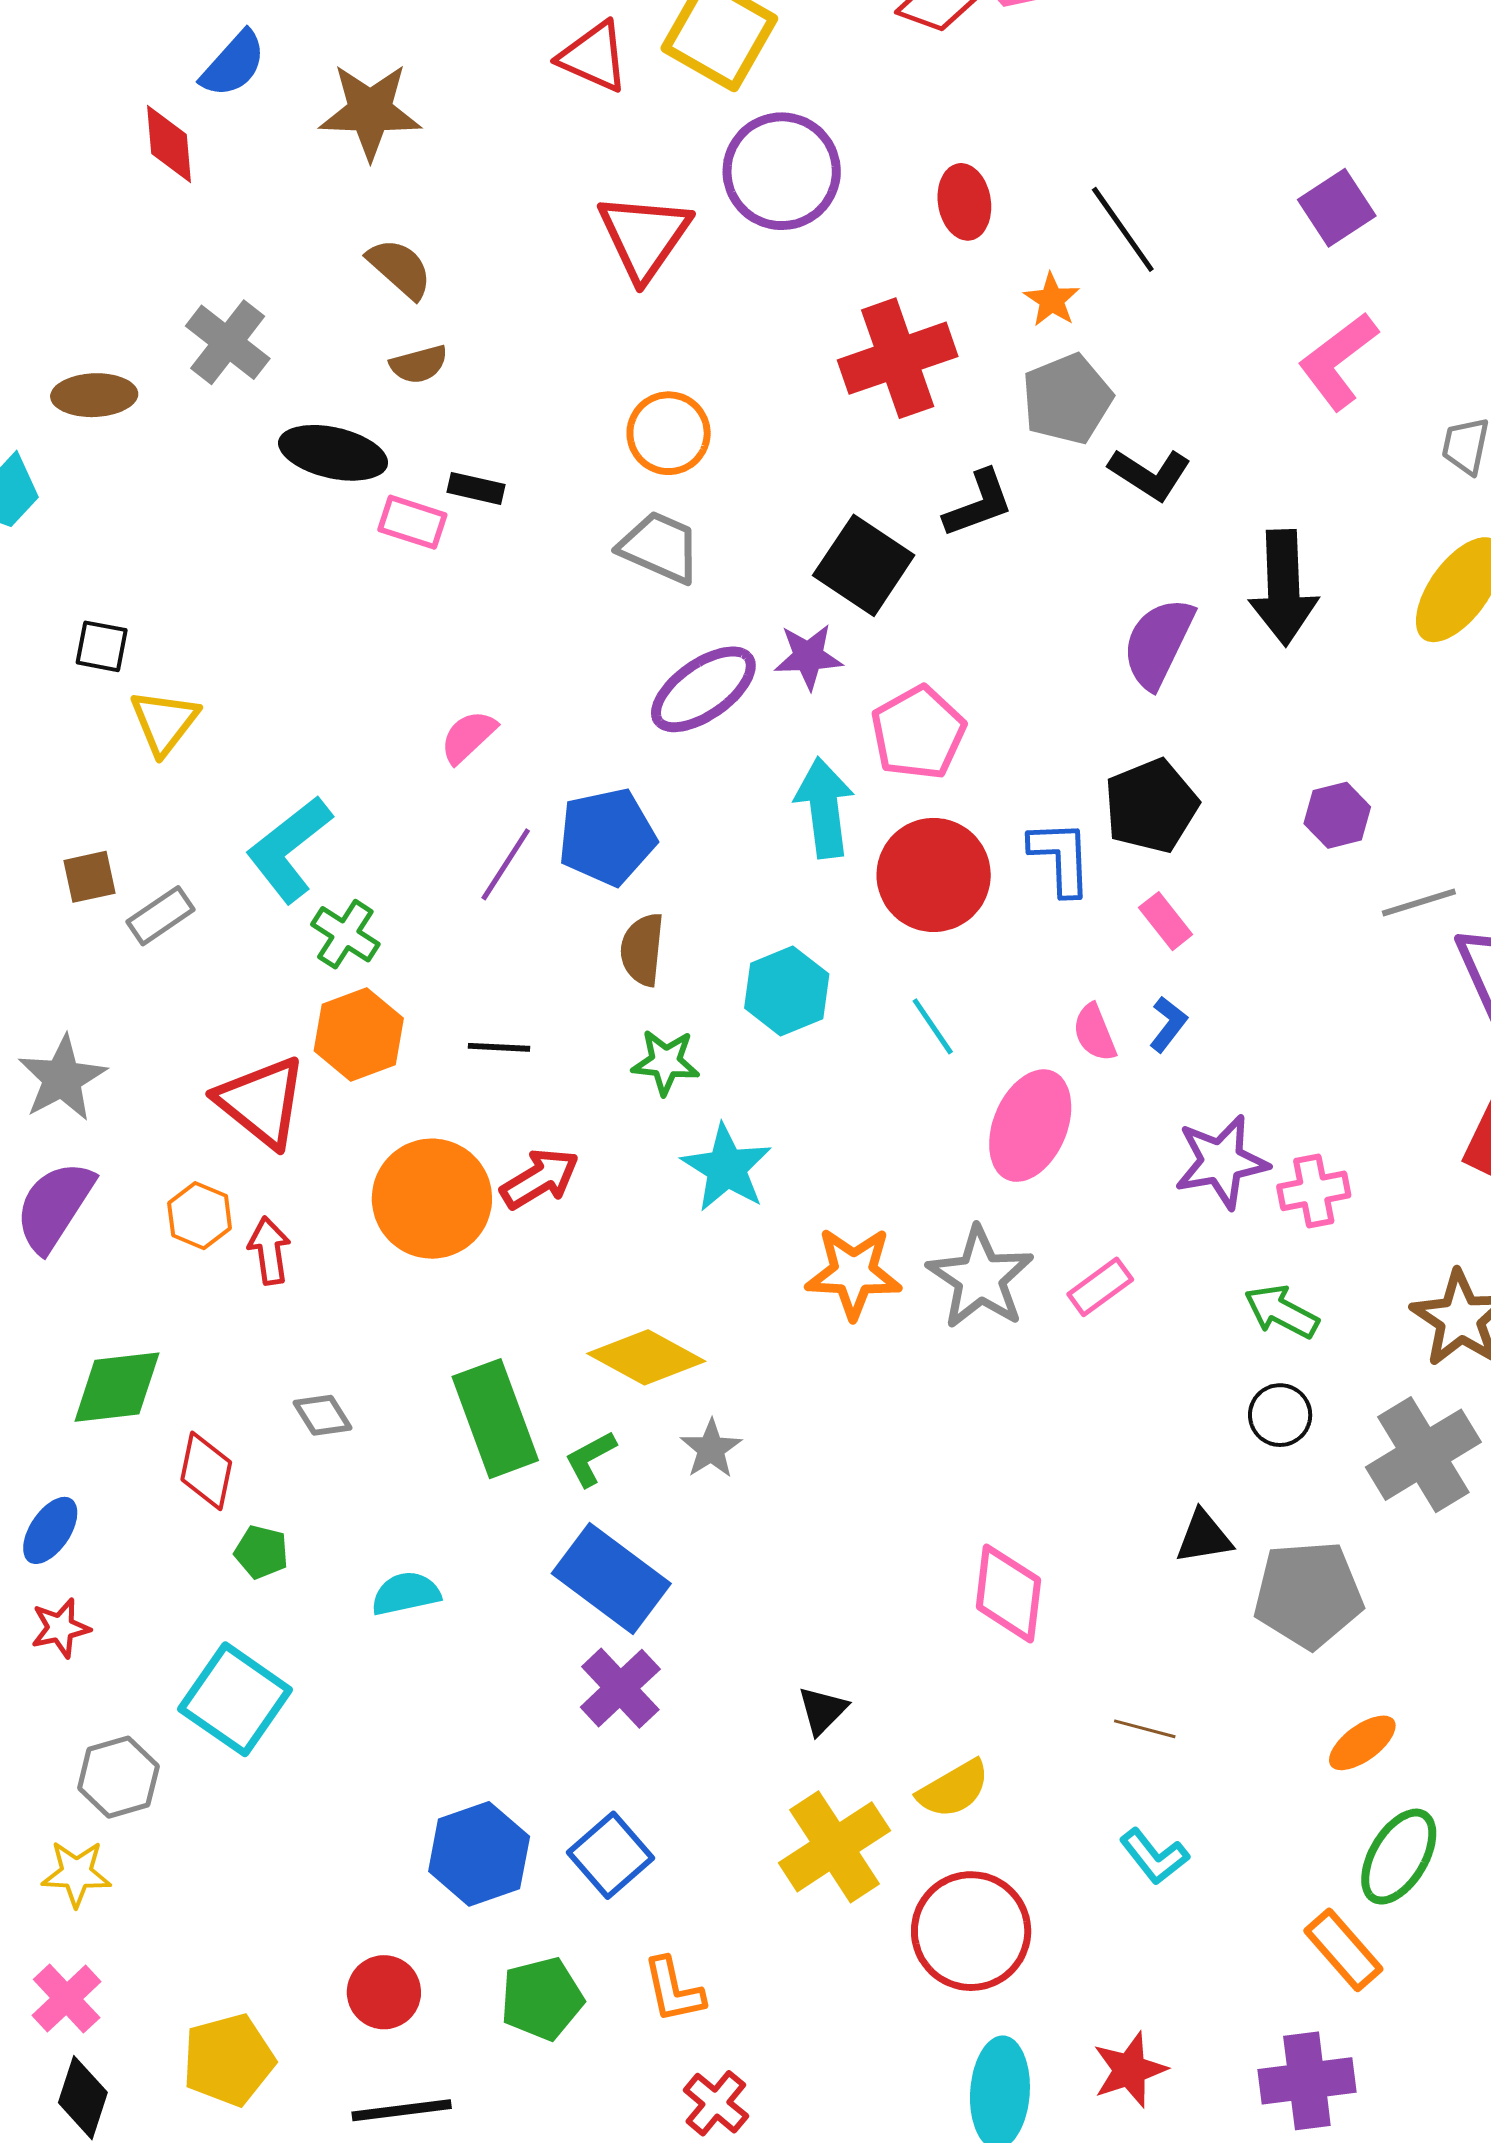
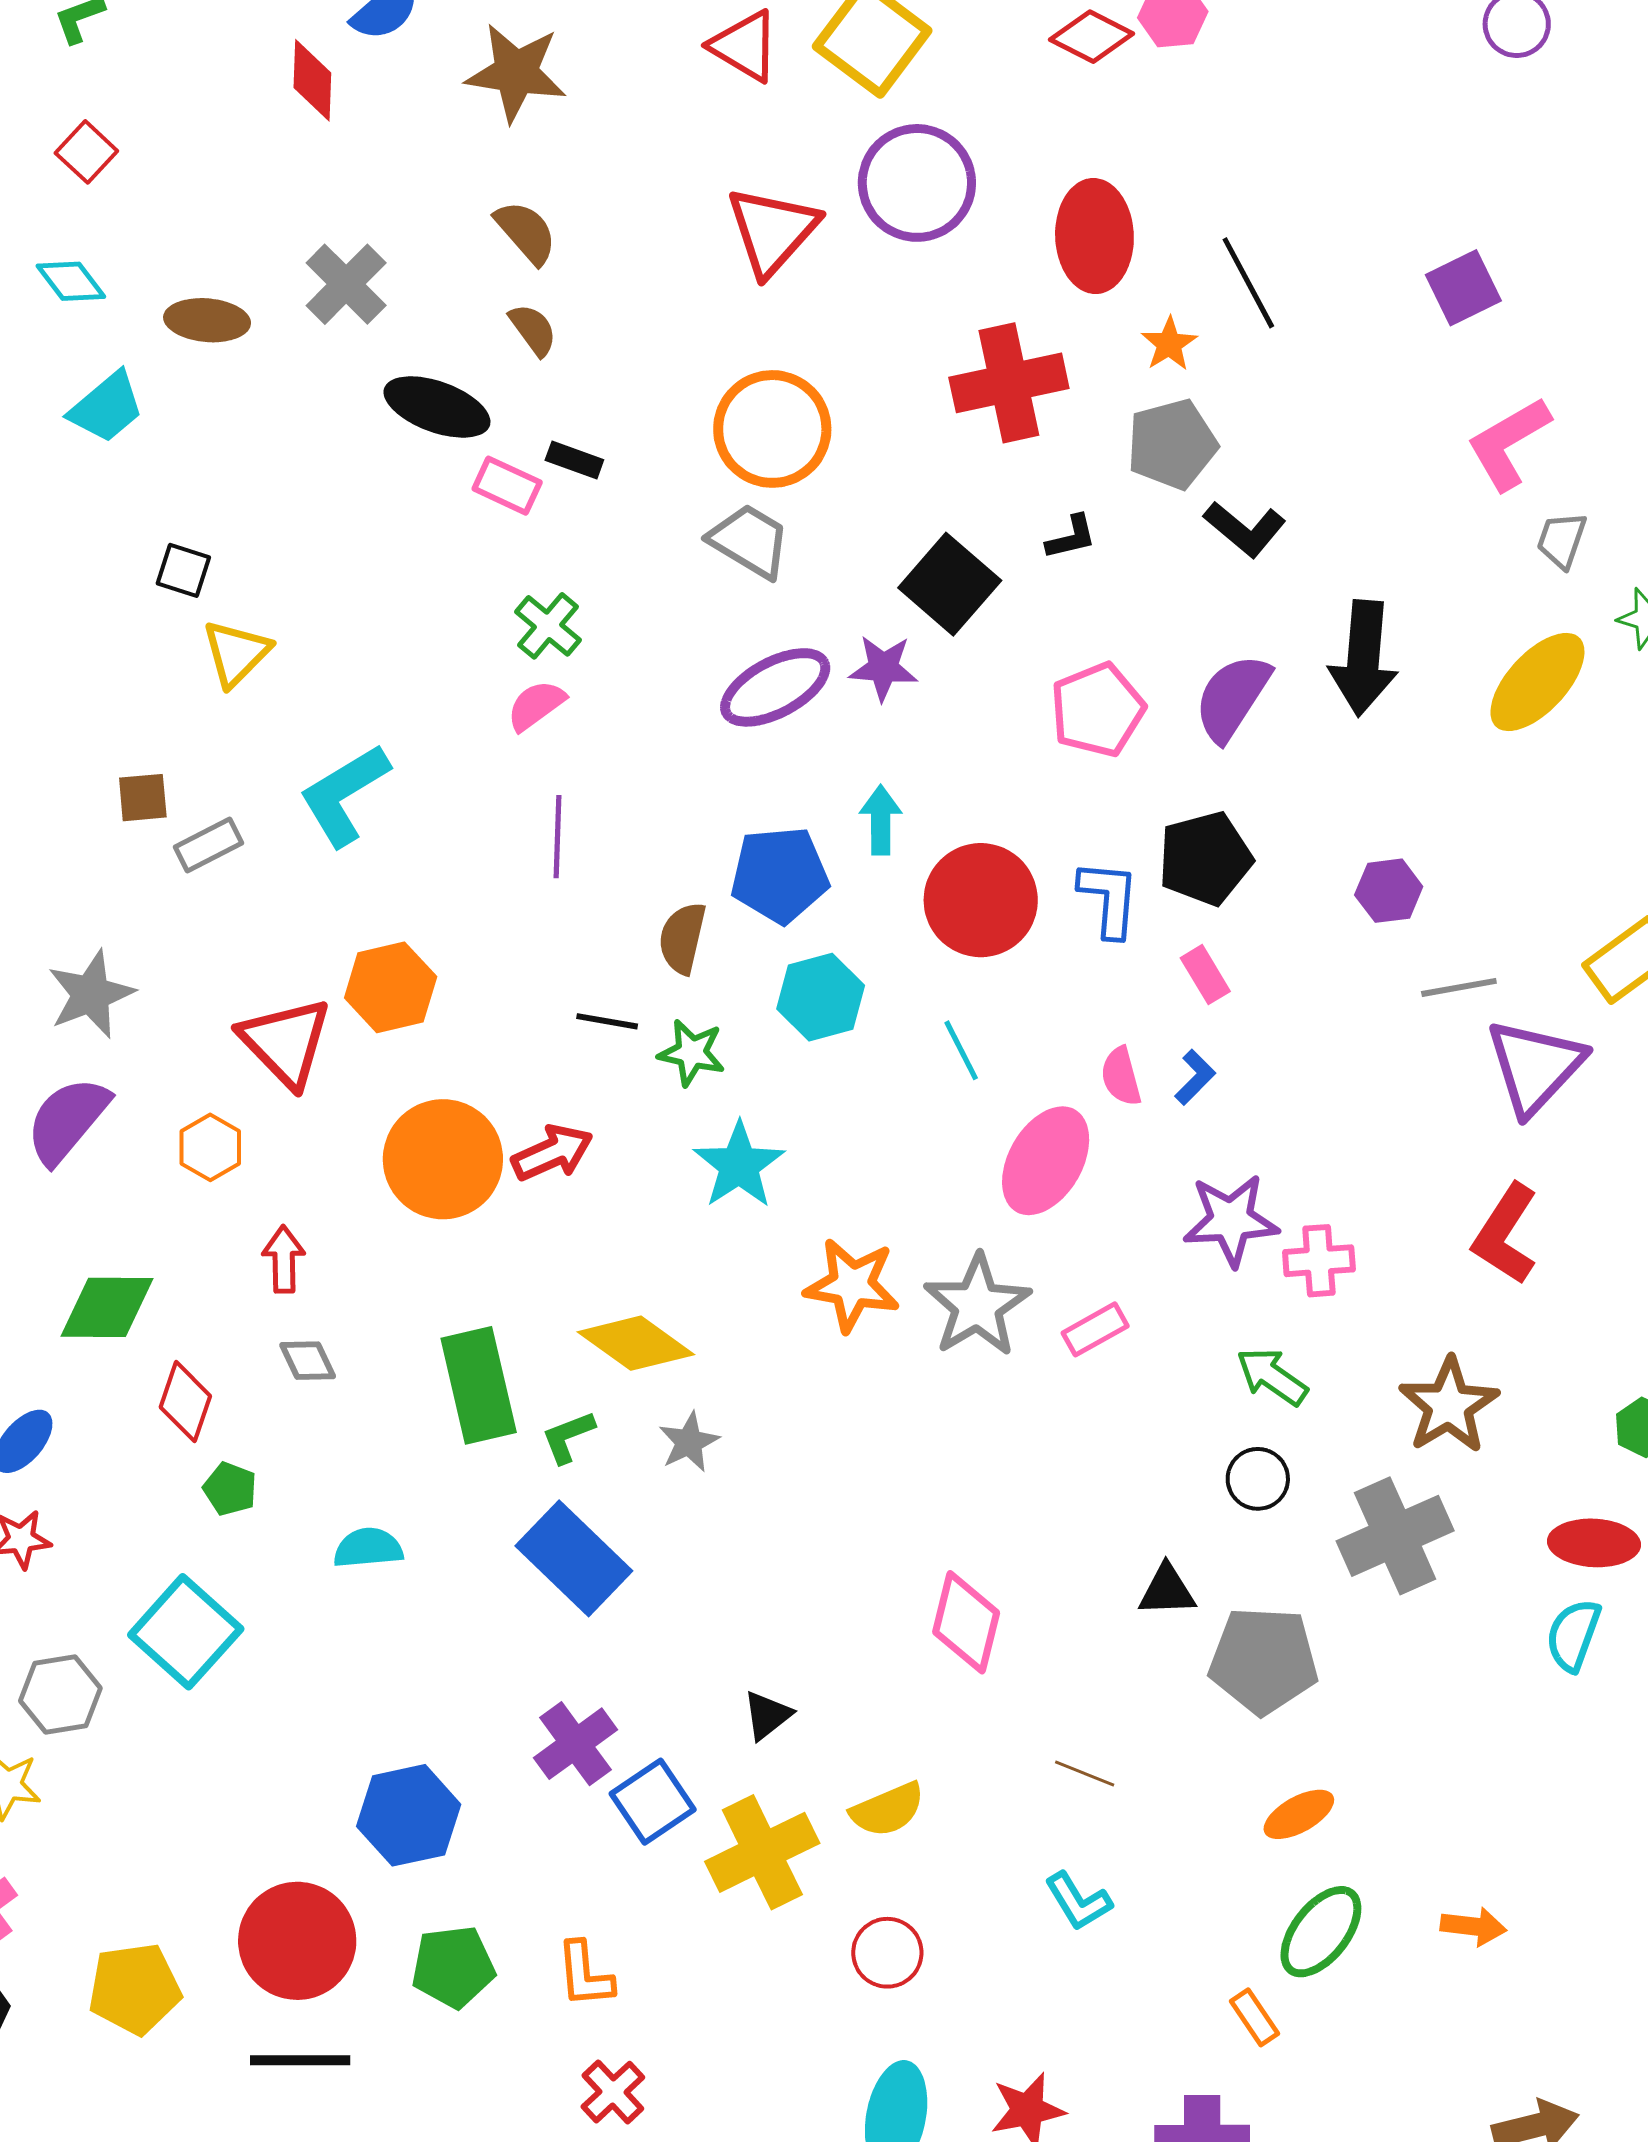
red ellipse: (964, 202) -> (1094, 236), size x1.5
pink L-shape: (1338, 361) -> (1509, 443), moved
brown semicircle: (419, 364) -> (533, 330), turned -118
orange circle: (669, 433) -> (772, 429), size x1.4
black L-shape: (979, 504) -> (1071, 537), size x0.7
pink pentagon: (918, 733) -> (1097, 710), moved
cyan arrow: (824, 808) -> (881, 820), size x0.7
blue pentagon: (607, 837) -> (780, 875), moved
purple line: (506, 864) -> (557, 837), turned -38
green cross: (345, 934) -> (548, 626), moved
black line: (499, 1047) -> (607, 1021), moved
red arrow: (269, 1251) -> (284, 1259), moved
purple cross: (620, 1688) -> (576, 1744), moved
blue square: (611, 1855) -> (653, 1802), moved
red circle: (971, 1931) -> (887, 1953), size x0.6
orange rectangle: (1343, 1950) -> (1255, 2017), size x0.7
red circle: (384, 1992) -> (297, 1941), size x1.6

